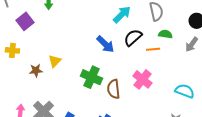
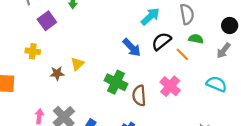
orange line: (153, 49) -> (182, 54), turned 48
cyan semicircle: (185, 91) -> (217, 84), moved

